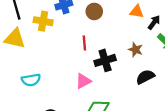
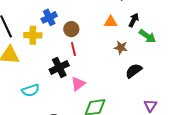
brown circle: (94, 11) -> (71, 29), moved
orange triangle: (137, 12) -> (111, 22), moved
black cross: (105, 60) -> (59, 67), moved

